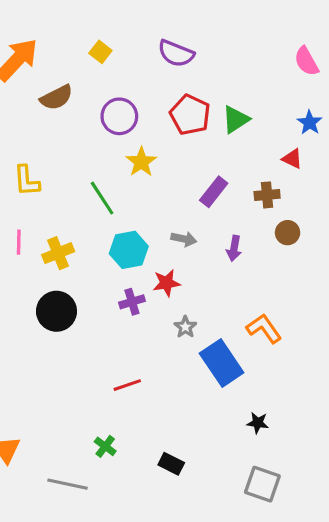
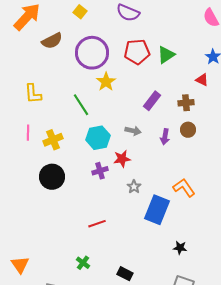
red pentagon: (190, 115) -> (137, 52), turned -30
purple circle: (119, 116) -> (92, 53), size x1.4
brown circle: (288, 233) -> (188, 130), moved
blue rectangle: (222, 363) -> (157, 210), turned 56

